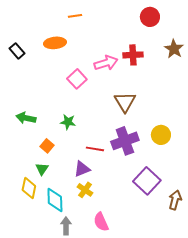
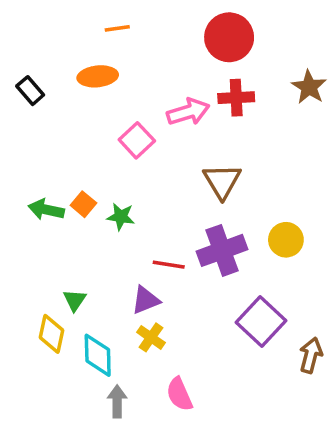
orange line: (75, 16) -> (117, 28), moved
red circle: (150, 17) -> (229, 37), moved, size x1.4
orange square: (47, 146) -> (83, 204), moved

